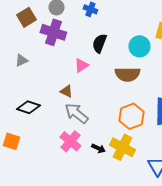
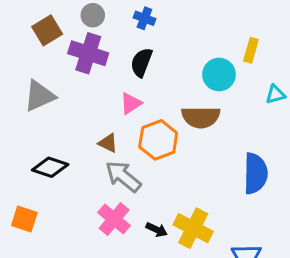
black semicircle: (99, 43) -> (141, 62), moved
gray triangle: (21, 60) -> (40, 96), size x1.6
orange hexagon: (131, 116) -> (158, 140), moved

